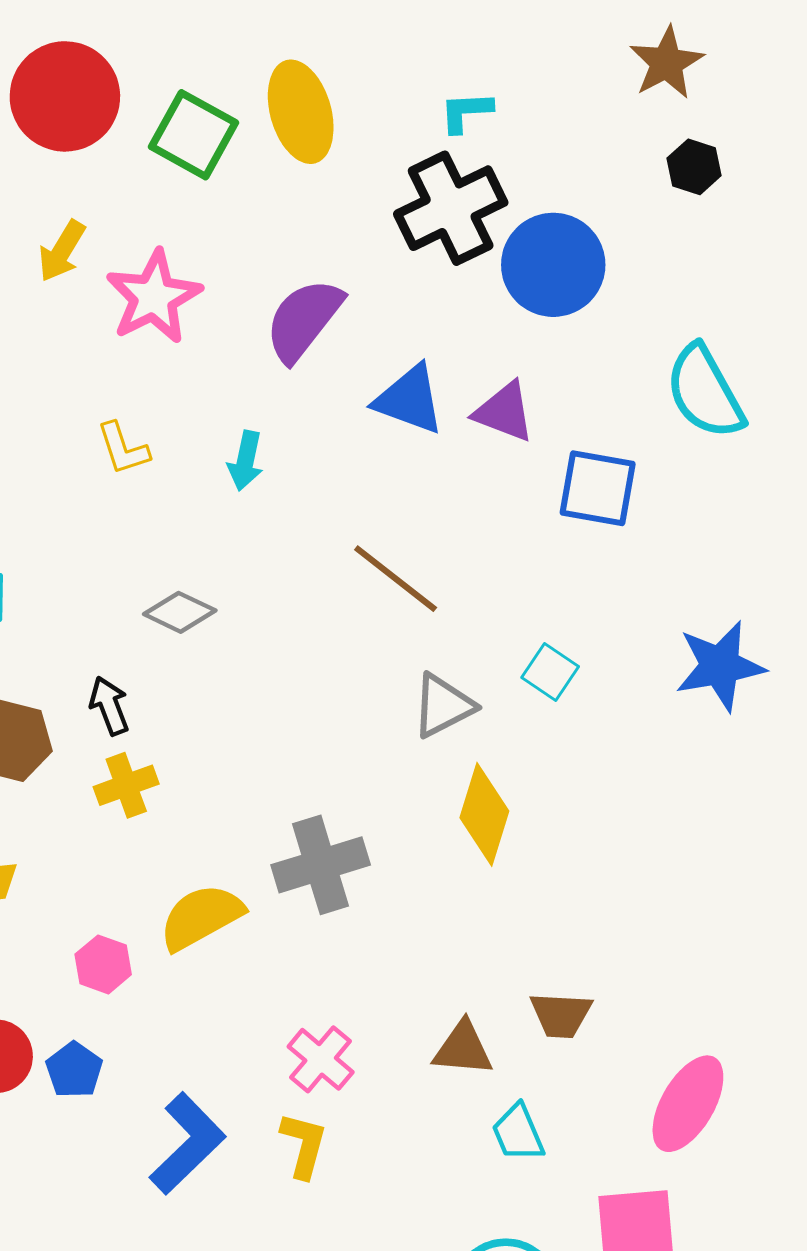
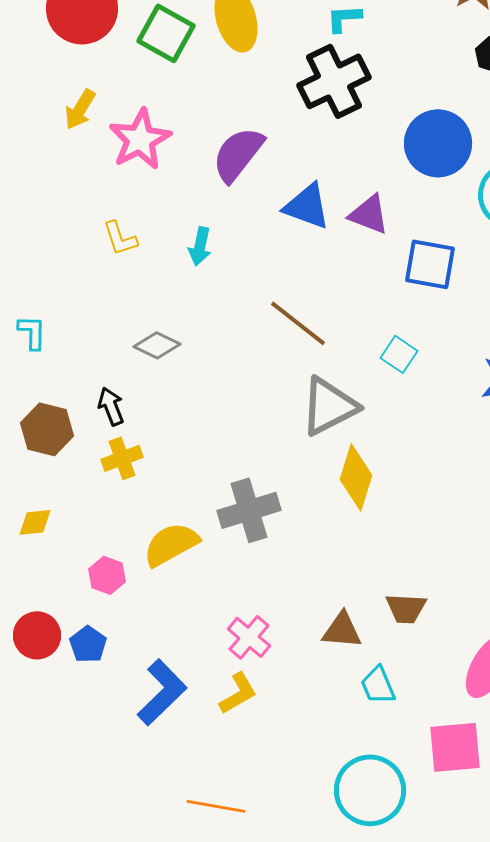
blue circle: (553, 265) -> (438, 143), moved
cyan square: (550, 672) -> (399, 354), moved
gray triangle: (443, 706) -> (329, 406), size x1.4
yellow L-shape: (304, 1145) -> (238, 693), turned 45

